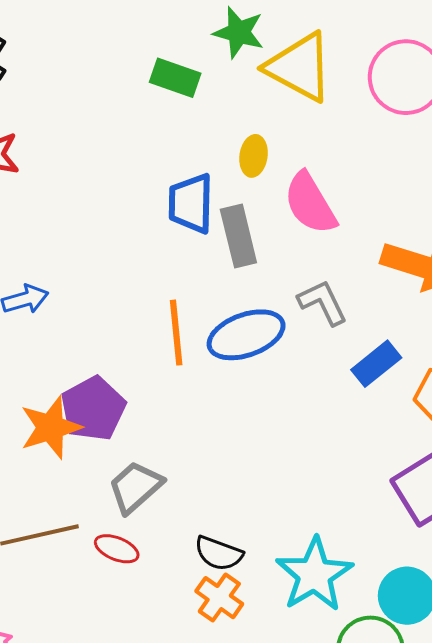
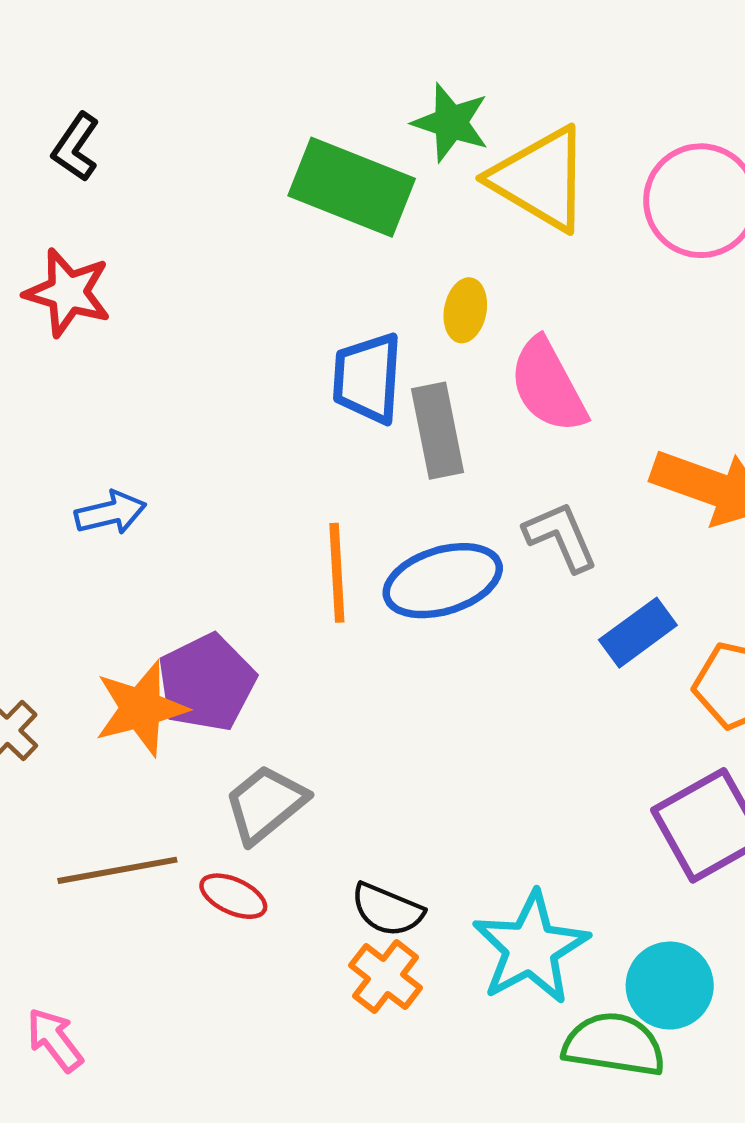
green rectangle: (175, 78) -> (352, 187), size x1.6

